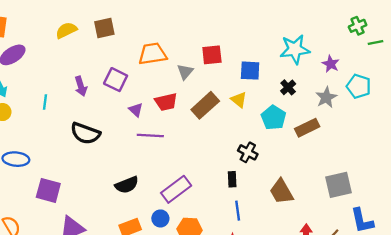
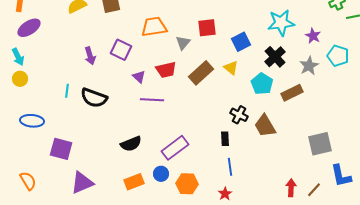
blue square: (250, 71) -> (241, 42), turned -30
black cross: (288, 87) -> (275, 57), size x1.5
cyan line: (45, 102) -> (67, 91), moved
brown trapezoid: (281, 192) -> (265, 126), moved

